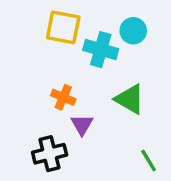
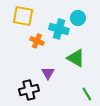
yellow square: (63, 27) -> (23, 16), moved
orange cross: (63, 97) -> (37, 41), moved

